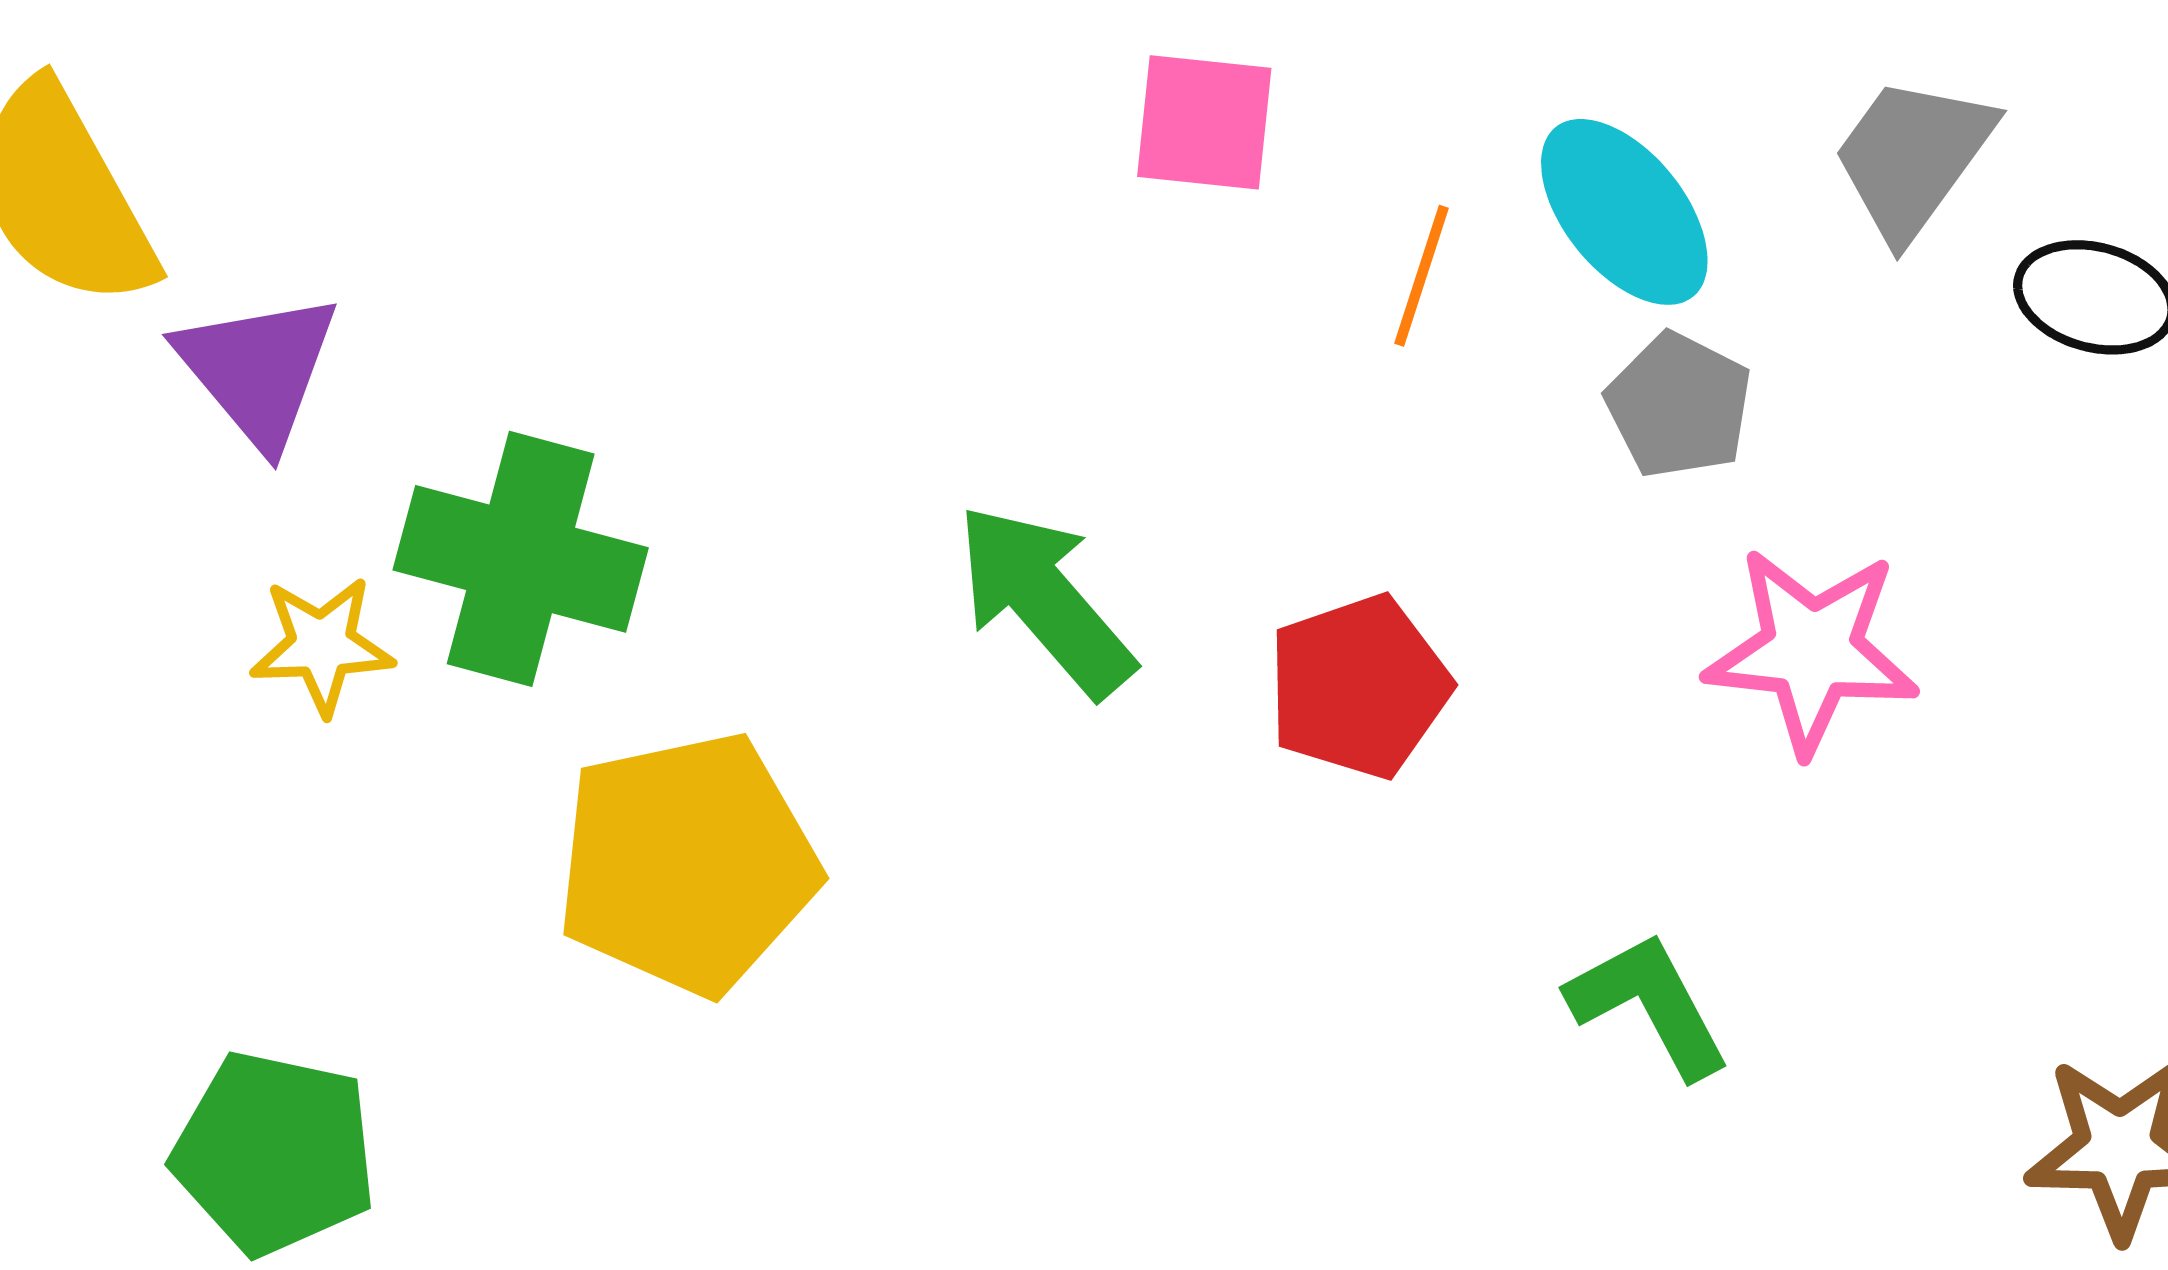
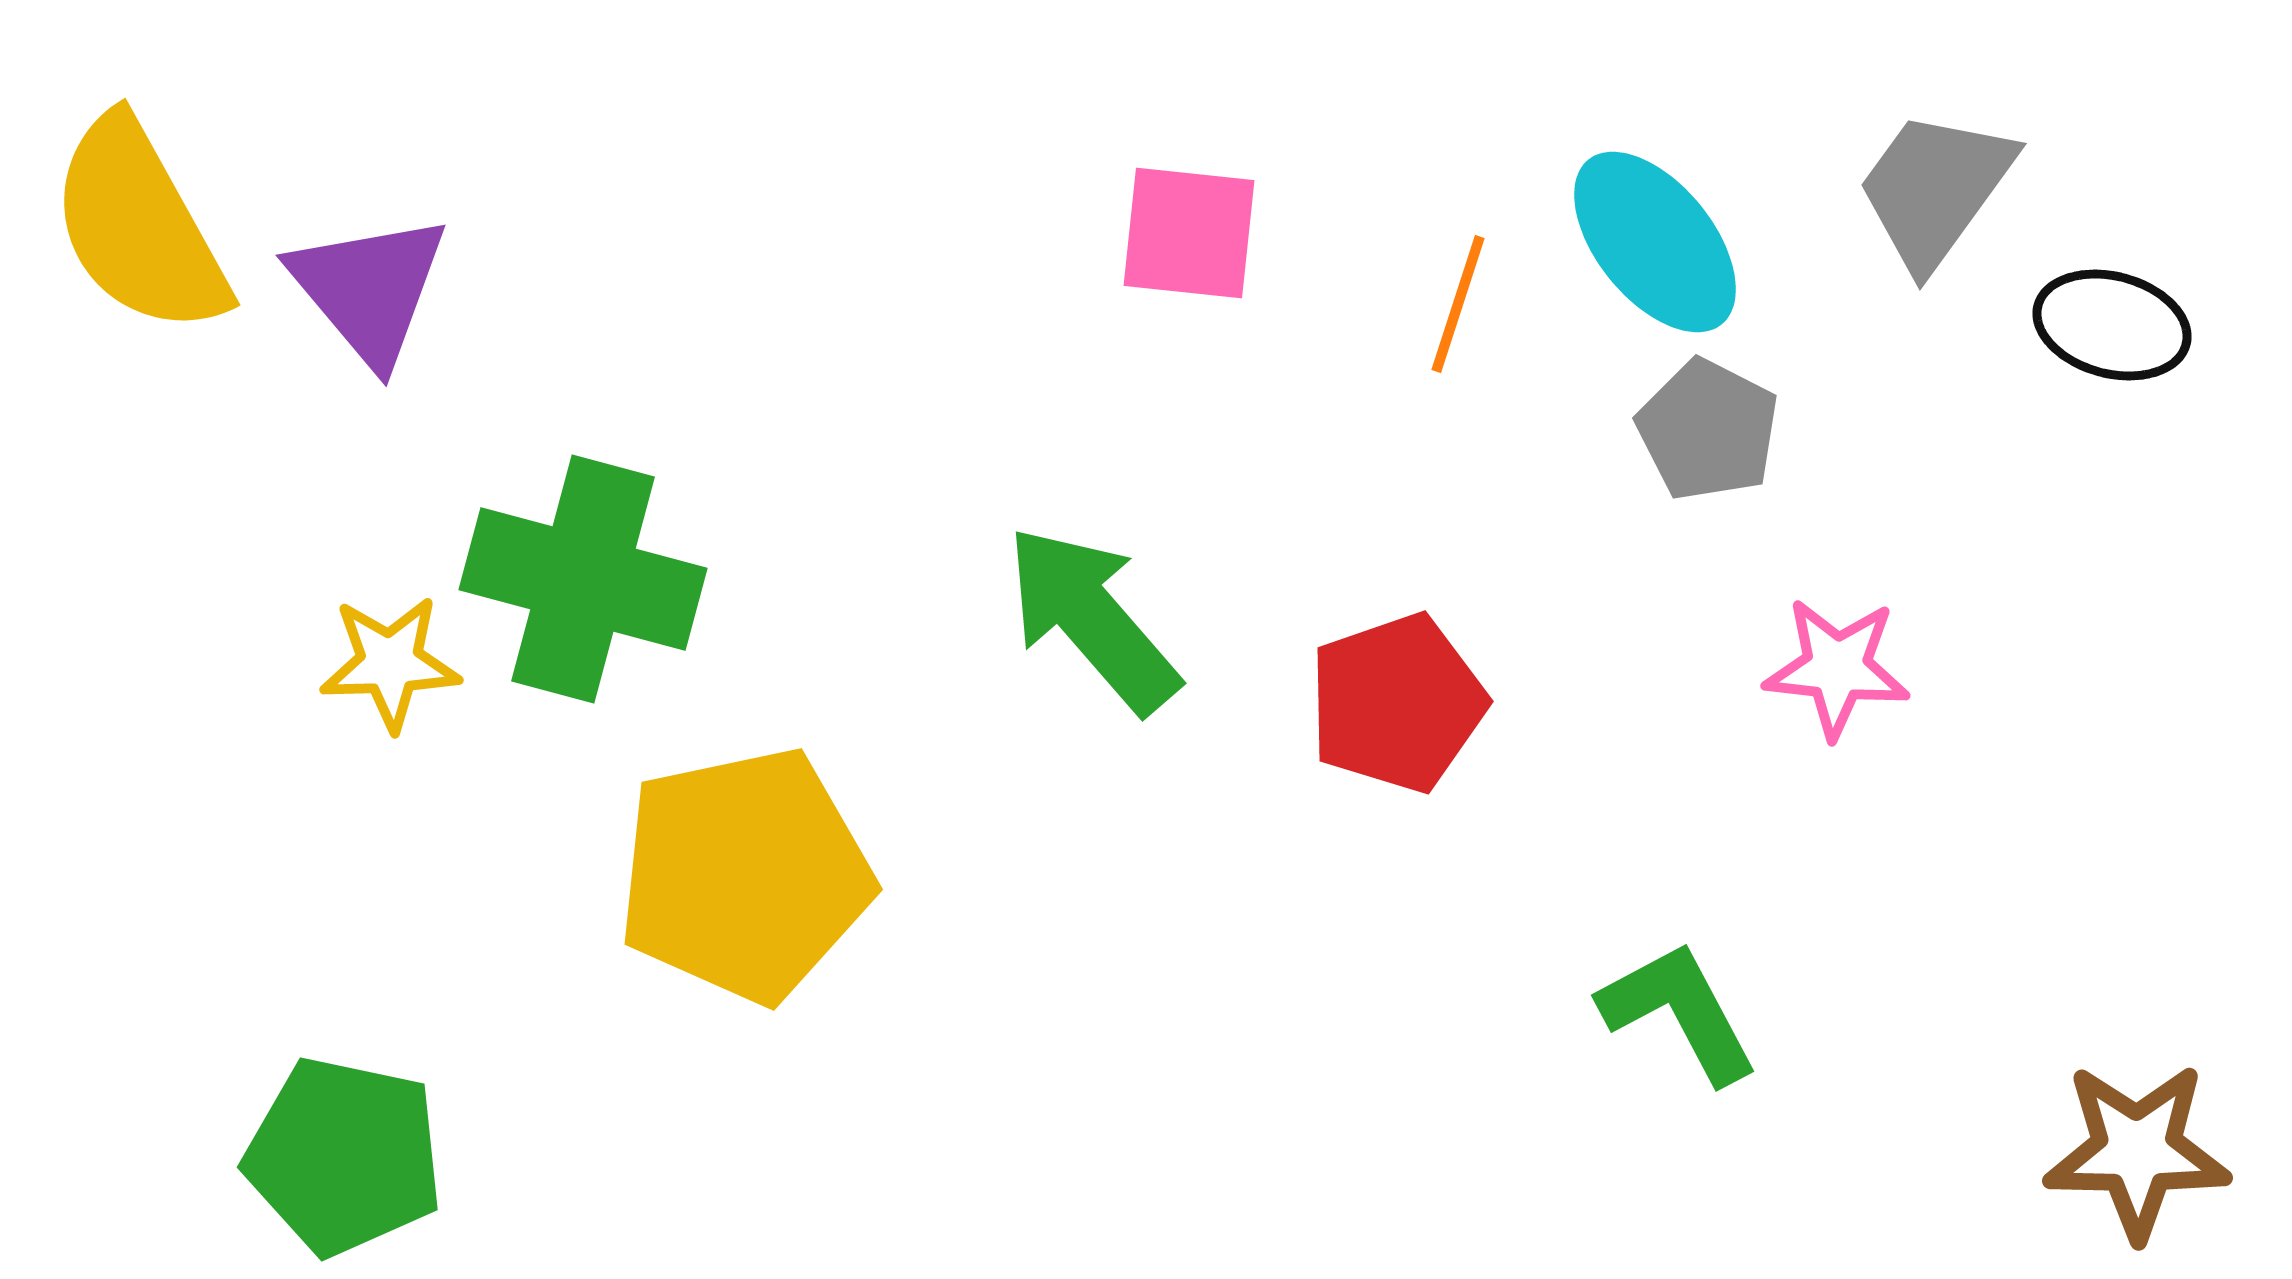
pink square: (1204, 122) -> (1189, 233), moved
purple triangle: (258, 369) -> (369, 289), moved
pink star: (1812, 651) -> (1837, 668), size x0.7

